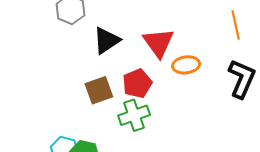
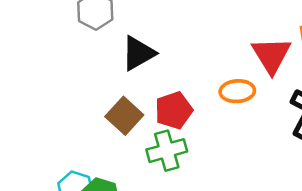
red triangle: (158, 43) -> (271, 55), moved
brown square: (99, 90) -> (124, 116), turned -32

